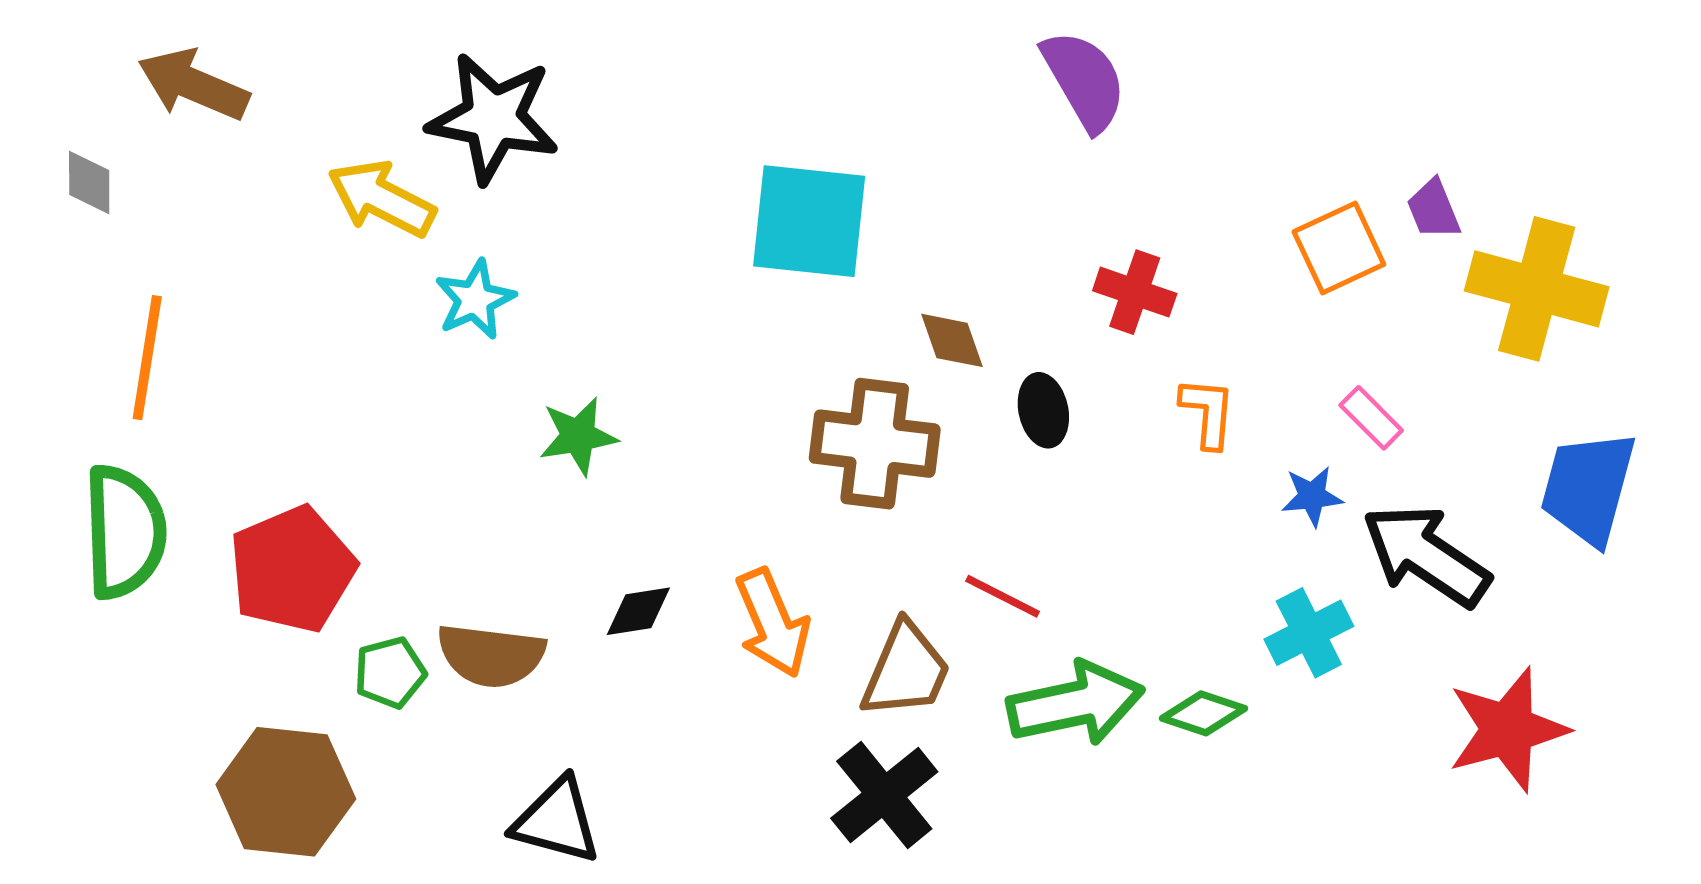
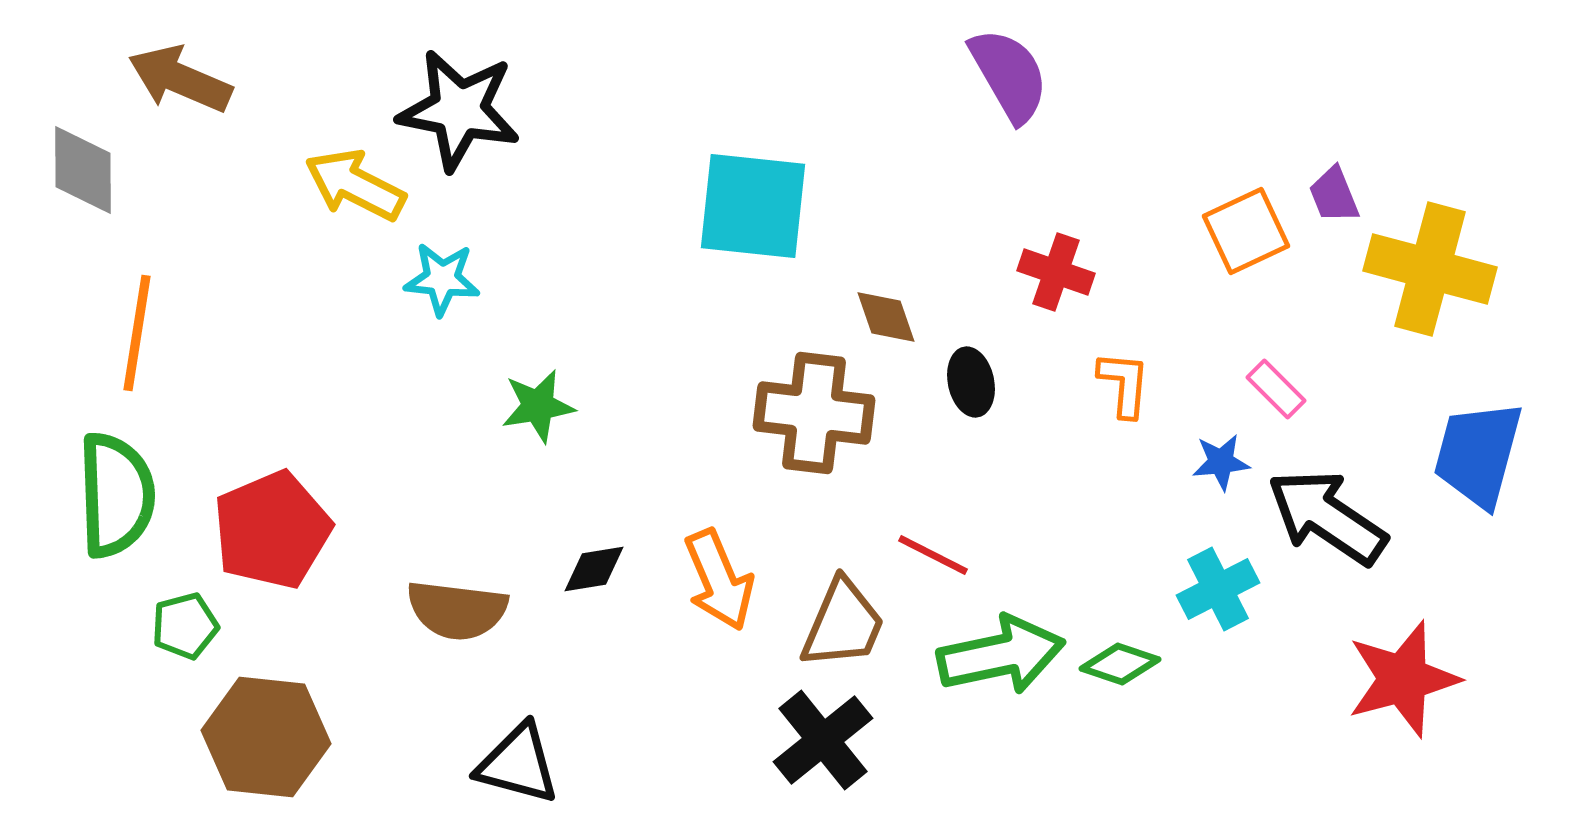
gray diamond: (89, 182) -> (83, 170), size x1.5
cyan star: (475, 300) -> (442, 279), turned 30
green pentagon: (390, 673) -> (185, 626), moved

